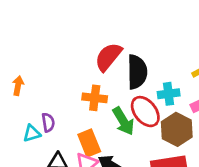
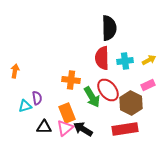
red semicircle: (108, 57) -> (102, 58), moved, turned -40
black semicircle: (137, 72) -> (109, 28), moved
cyan cross: (169, 94) -> (125, 61), moved

